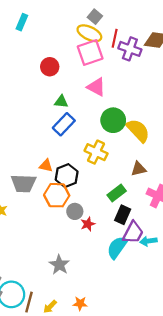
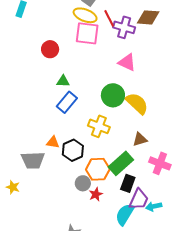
red line: (115, 38) -> (109, 18), turned -36
pink square: (90, 53) -> (87, 33), turned 30
pink triangle: (96, 87) -> (127, 62), moved
green rectangle: (117, 193) -> (121, 163), size x1.4
orange hexagon: (57, 195) -> (98, 169), moved

